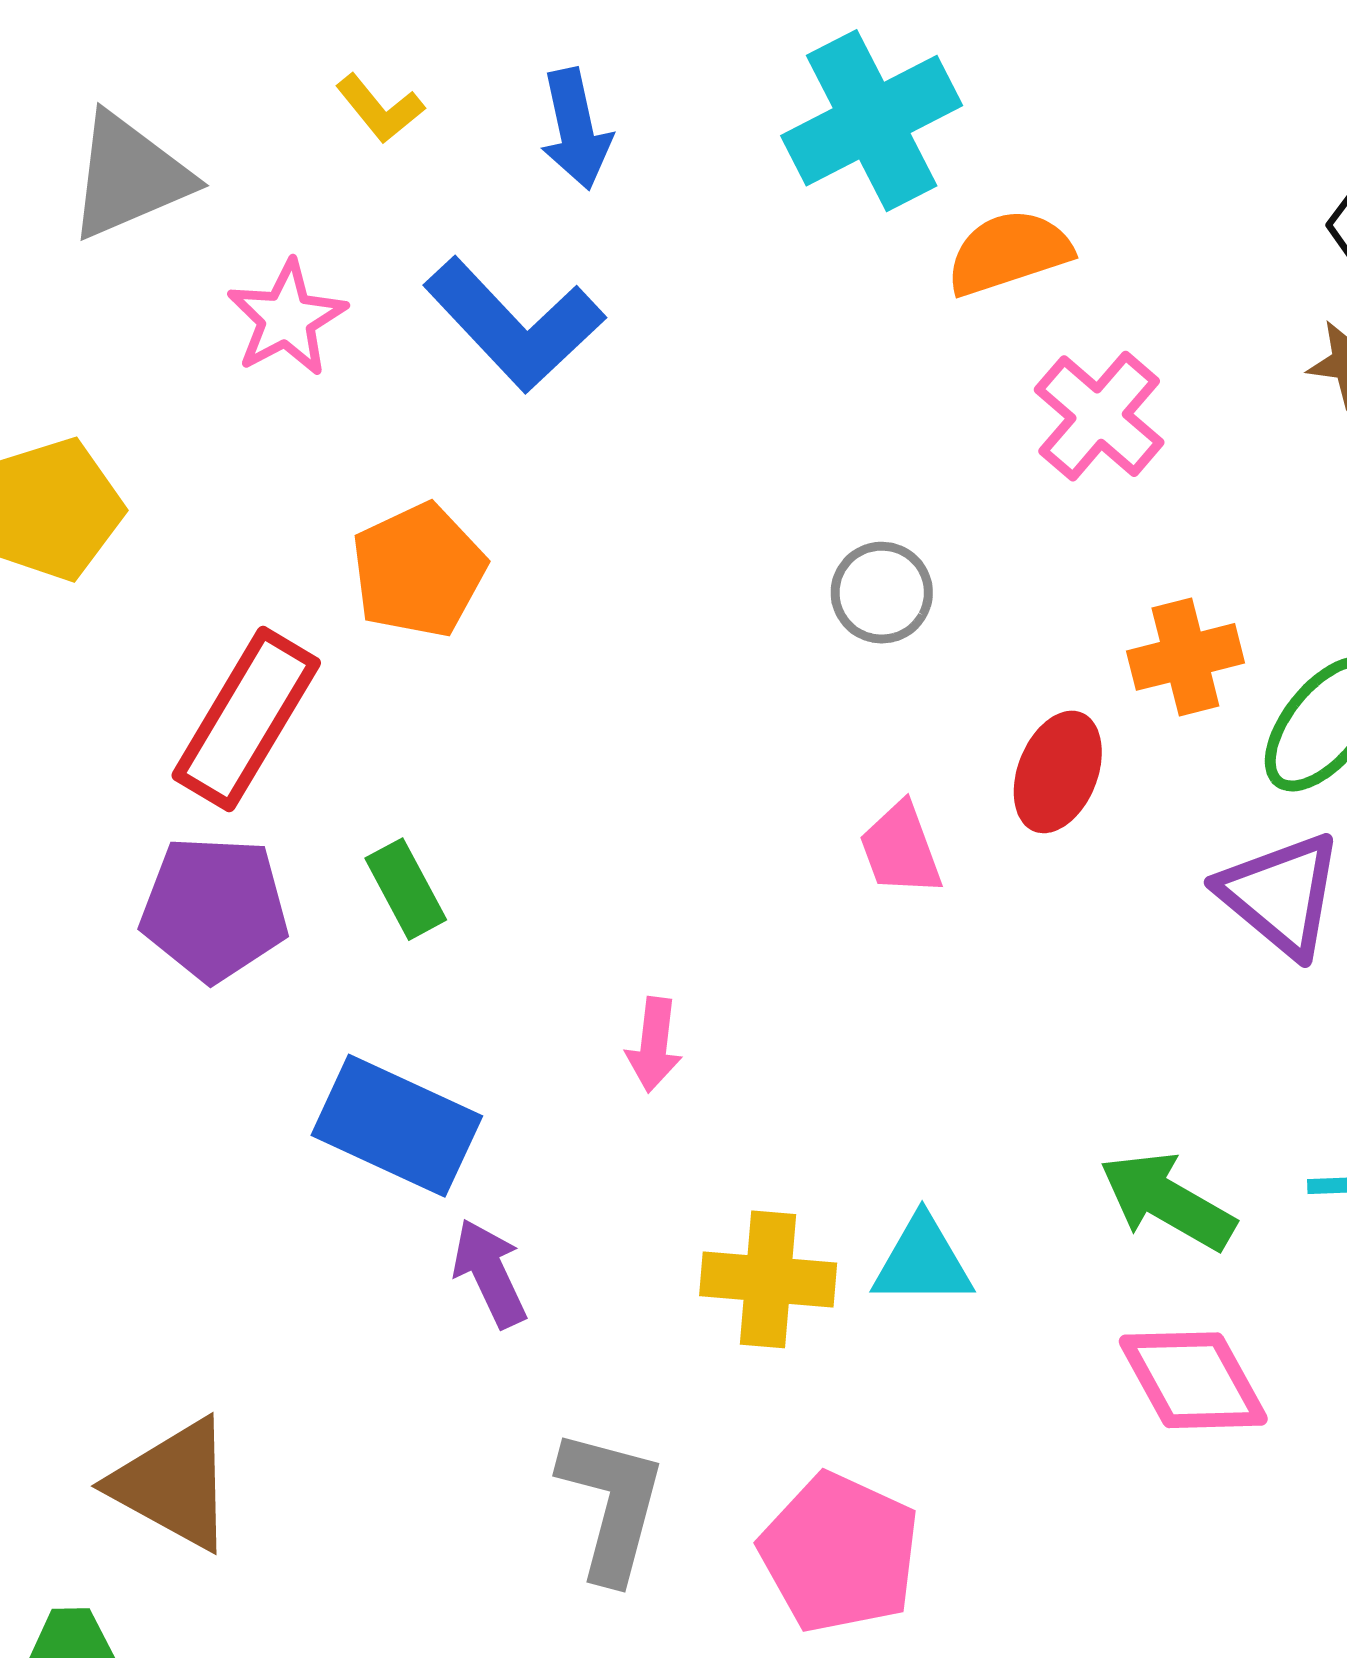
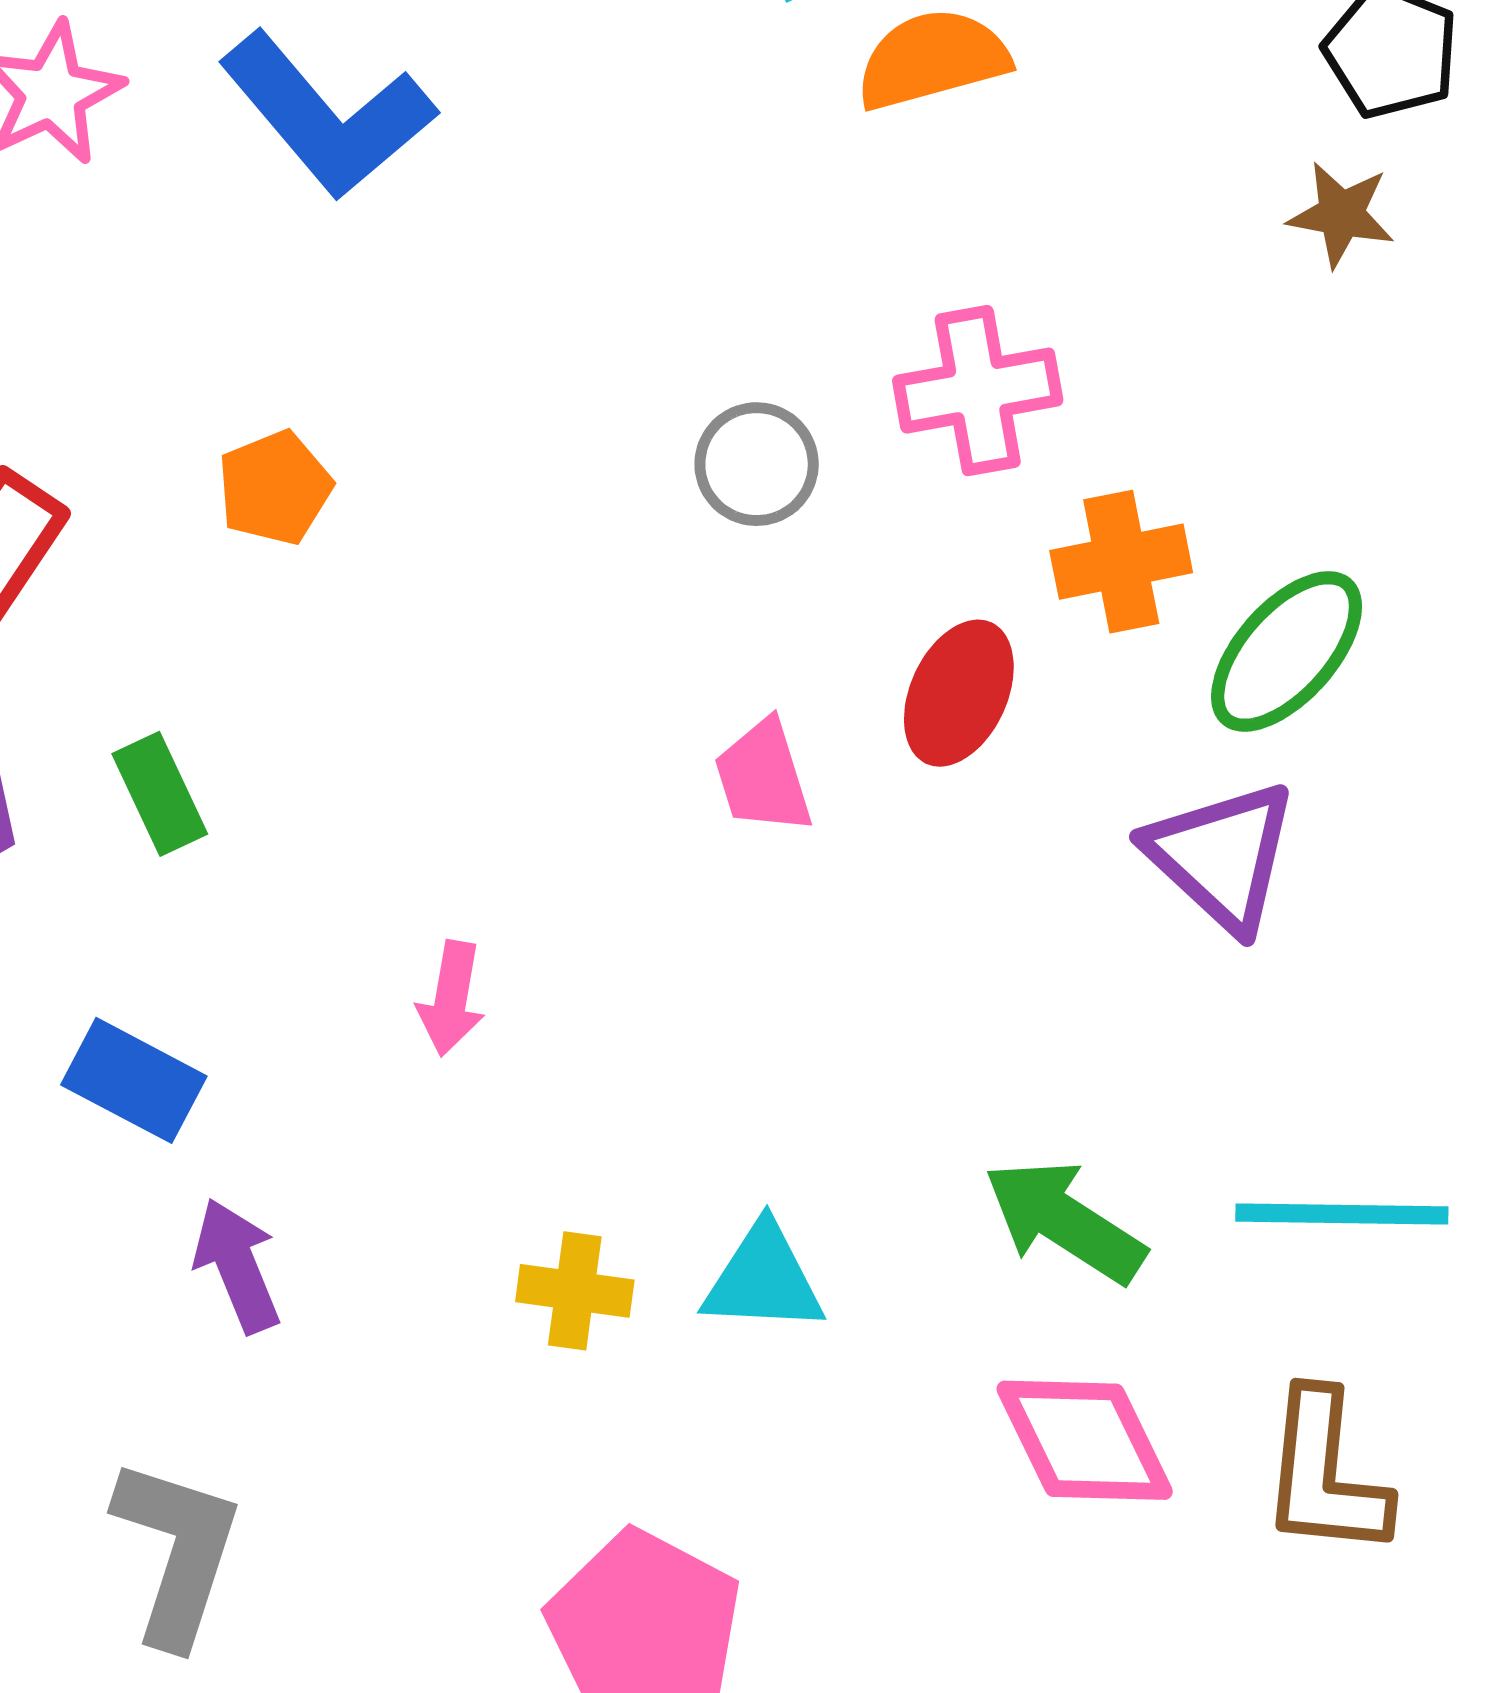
pink cross: (1099, 416) -> (978, 391), moved, turned 36
orange pentagon: (419, 570) -> (275, 488), moved, size x0.7
blue rectangle: (397, 1126) -> (134, 1080), size x0.7
yellow cross: (768, 1279) -> (575, 1291), size x0.7
gray L-shape: (612, 1505) -> (177, 1552), moved

